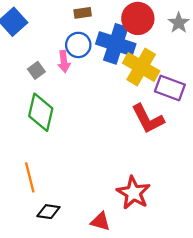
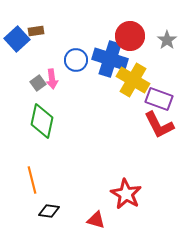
brown rectangle: (83, 13) -> (36, 31), moved
pink arrow: (64, 61) -> (52, 79), moved
red L-shape: (148, 119) -> (159, 125), moved

